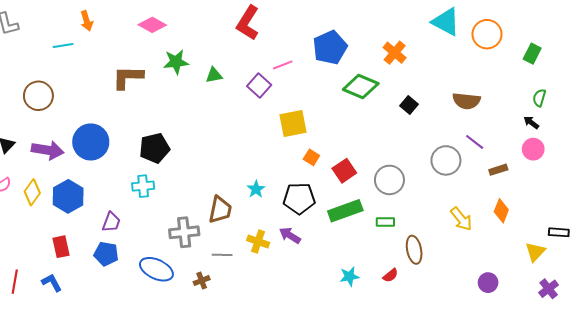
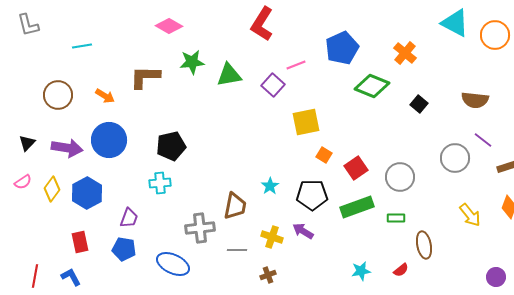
orange arrow: (87, 21) -> (105, 96), moved, turned -42
green triangle: (214, 75) -> (229, 75), size x1.5
brown cross: (202, 281) -> (268, 275), moved

